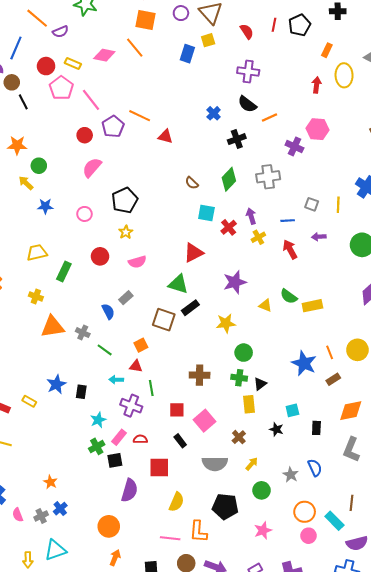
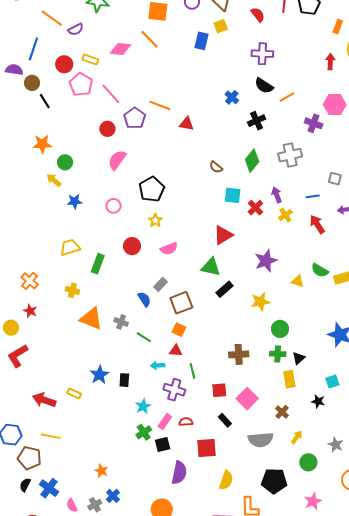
brown square: (164, 320) -> (181, 303), moved, turned -35
orange triangle: (53, 327) -> (91, 319), turned 35
orange square: (141, 345) -> (179, 330), turned -32

